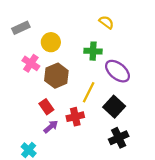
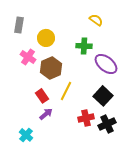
gray rectangle: (21, 28) -> (19, 25), turned -56
yellow line: (89, 92) -> (66, 91), moved
red cross: (75, 117) -> (86, 118), moved

